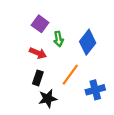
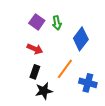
green arrow: (58, 39) -> (57, 23), moved
blue cross: (95, 90) -> (88, 83), turned 30

